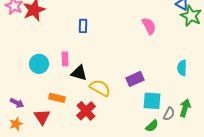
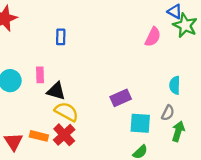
pink semicircle: (149, 26) -> (153, 37), moved, turned 54
yellow semicircle: (100, 88) -> (66, 112), moved
orange rectangle: (57, 98) -> (39, 136), moved
gray semicircle: (169, 114) -> (168, 113), moved

